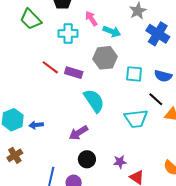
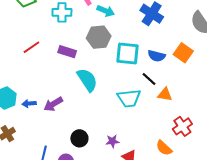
red line: (50, 67) -> (31, 47), moved, turned -72
cyan square: (134, 74) -> (128, 54), size x1.4
purple arrow: (78, 133) -> (53, 104), moved

